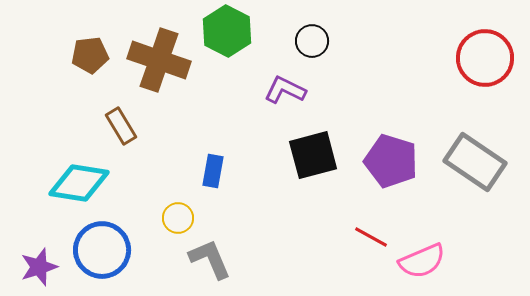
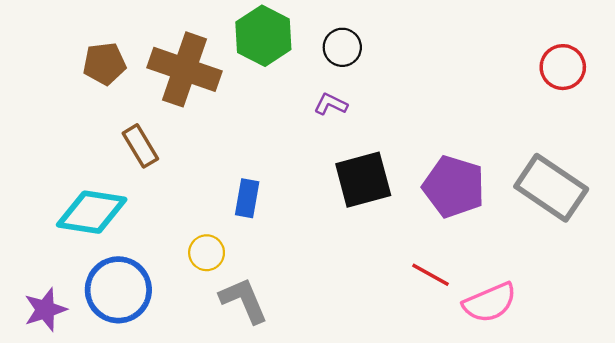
black circle: (312, 41) -> (342, 47), moved
red circle: (485, 58) -> (563, 67), size x0.7
purple L-shape: (285, 90) -> (331, 104), size x0.7

